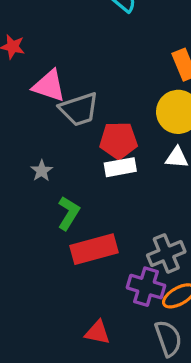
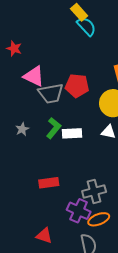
red pentagon: (119, 140) -> (77, 86), moved
green L-shape: (69, 213) -> (54, 128), moved
red rectangle: (94, 249) -> (49, 183), size x0.7

